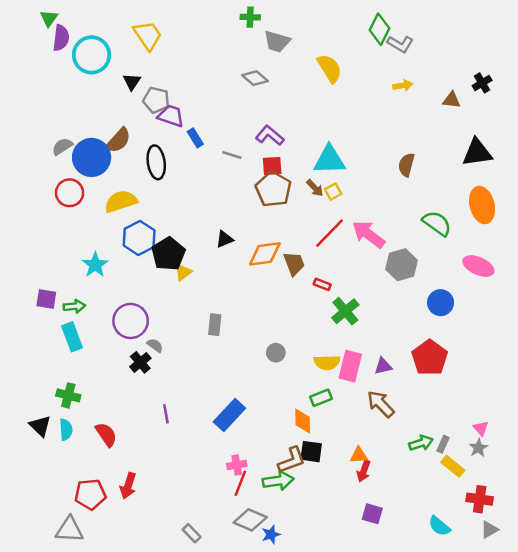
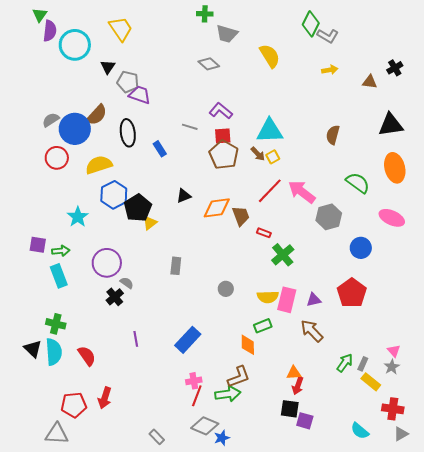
blue rectangle: (195, 138) -> (160, 149), moved
cyan semicircle: (66, 430) -> (54, 352), size x1.5
green arrow: (421, 443) -> (345, 363), turned -36
black square: (311, 452) -> (290, 409), moved

